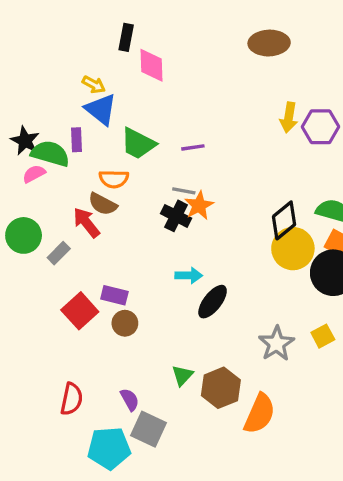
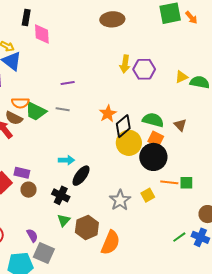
green trapezoid: (138, 144) -> (36, 111), moved
orange star: (199, 206) -> (108, 114), moved
black cross: (176, 216) -> (61, 195), moved

